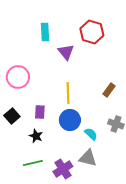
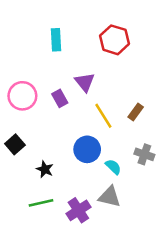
purple triangle: (66, 52) -> (85, 82), moved
yellow line: (68, 93) -> (103, 116), moved, turned -30
purple rectangle: (40, 112) -> (60, 98), moved, turned -32

